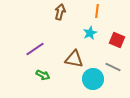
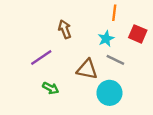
brown arrow: (60, 12) -> (65, 29), moved, turned -35
red square: (117, 40) -> (138, 34), moved
gray line: (113, 67) -> (115, 60), moved

